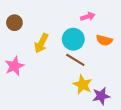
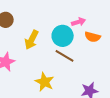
pink arrow: (88, 17) -> (79, 22), moved
yellow star: (83, 85) -> (45, 82), moved

